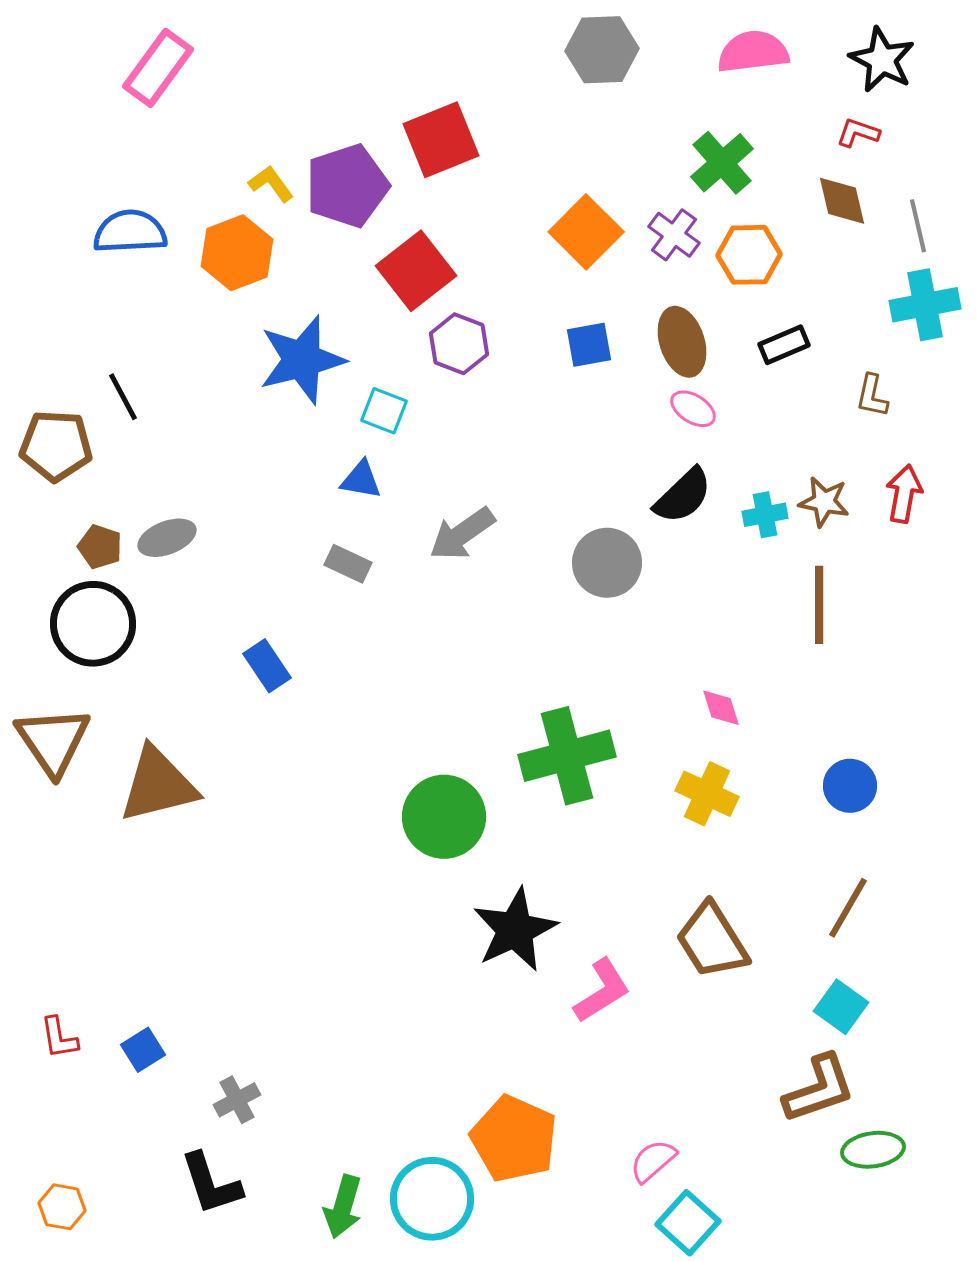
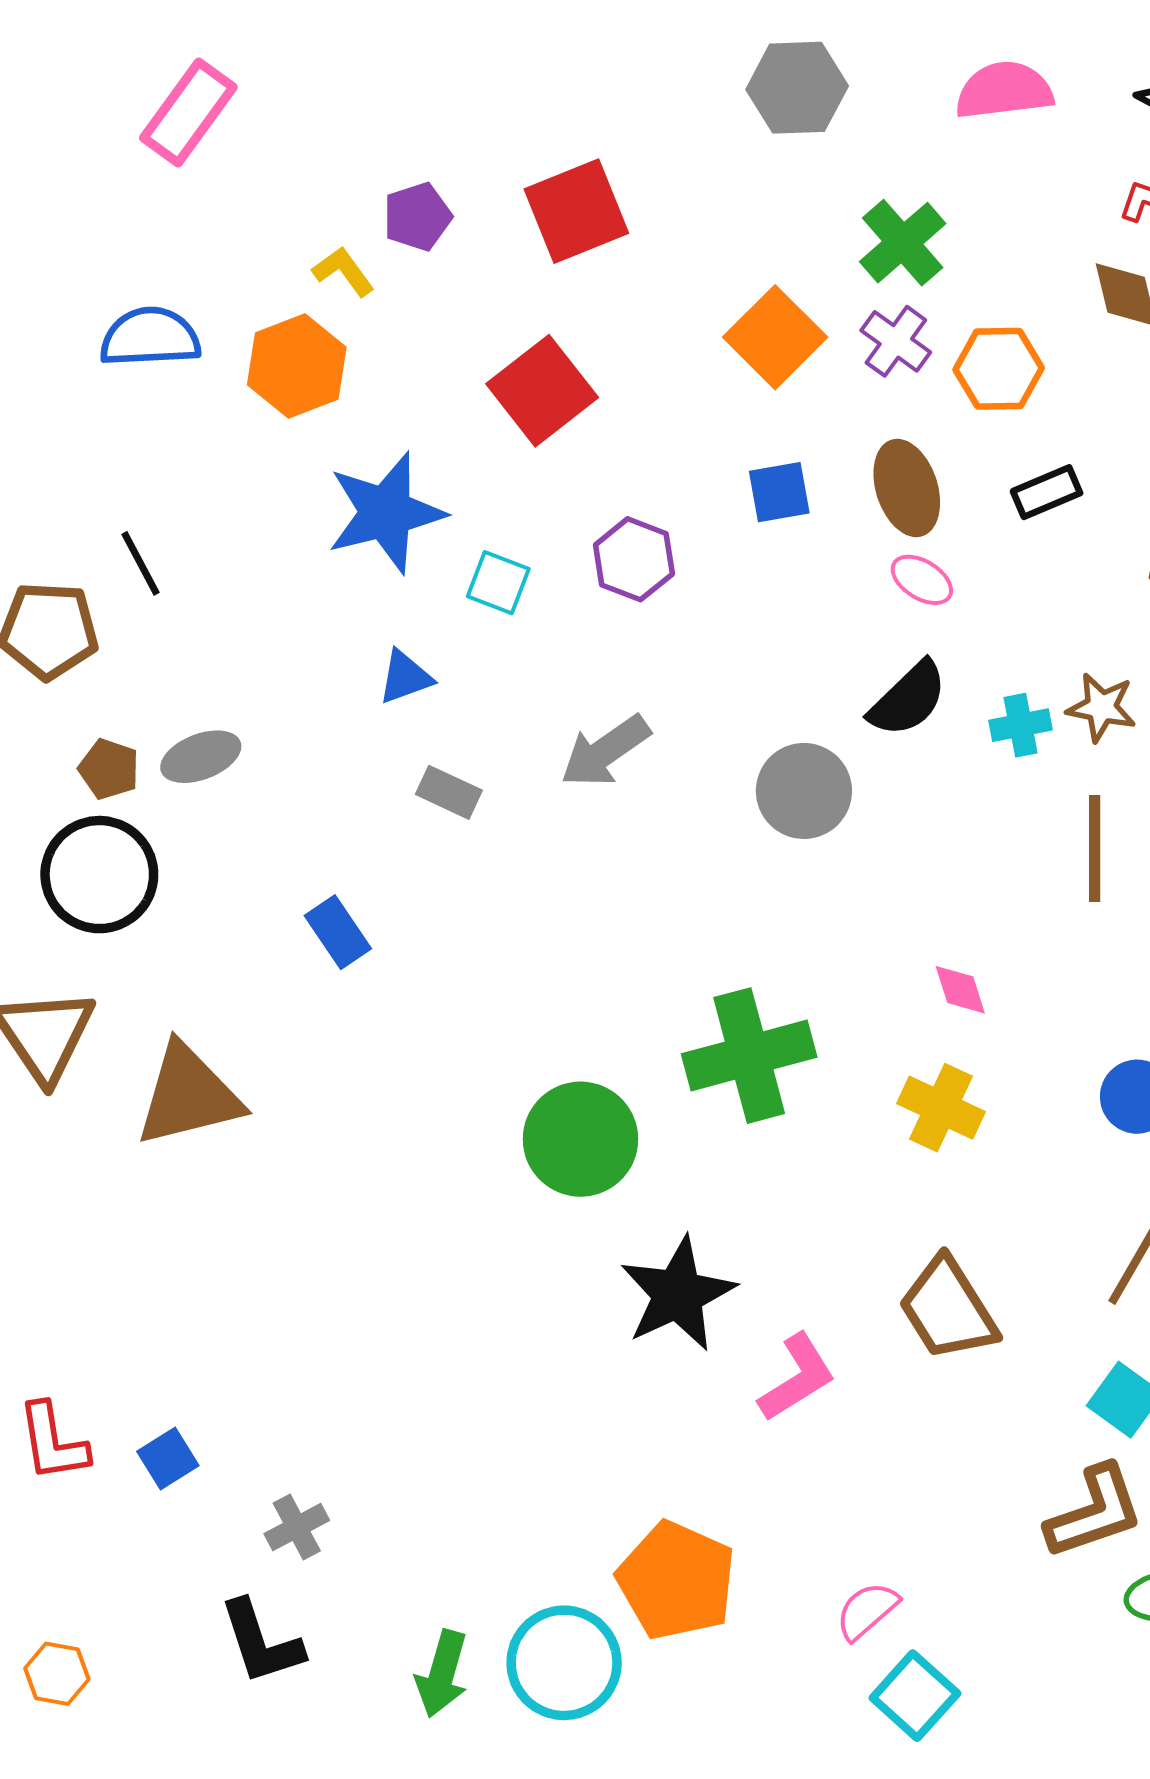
green cross: (722, 163) -> (903, 243), moved
purple pentagon: (347, 186) -> (417, 217), moved, size x0.6
purple hexagon: (459, 344) -> (634, 559), moved
blue triangle: (361, 480) -> (405, 677), moved, turned -30
red L-shape: (59, 1038) -> (53, 1442), size x1.4

